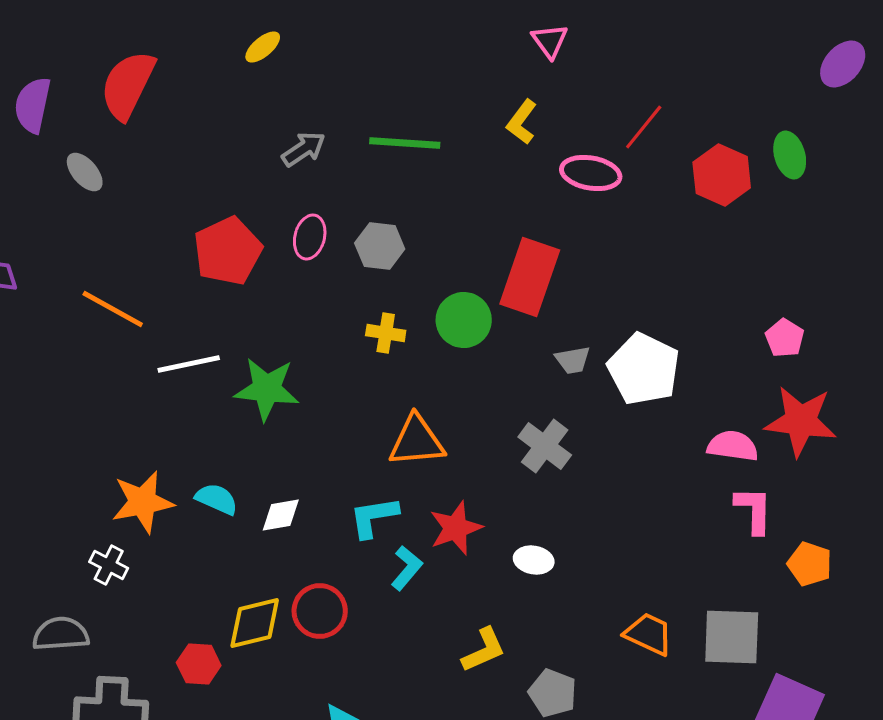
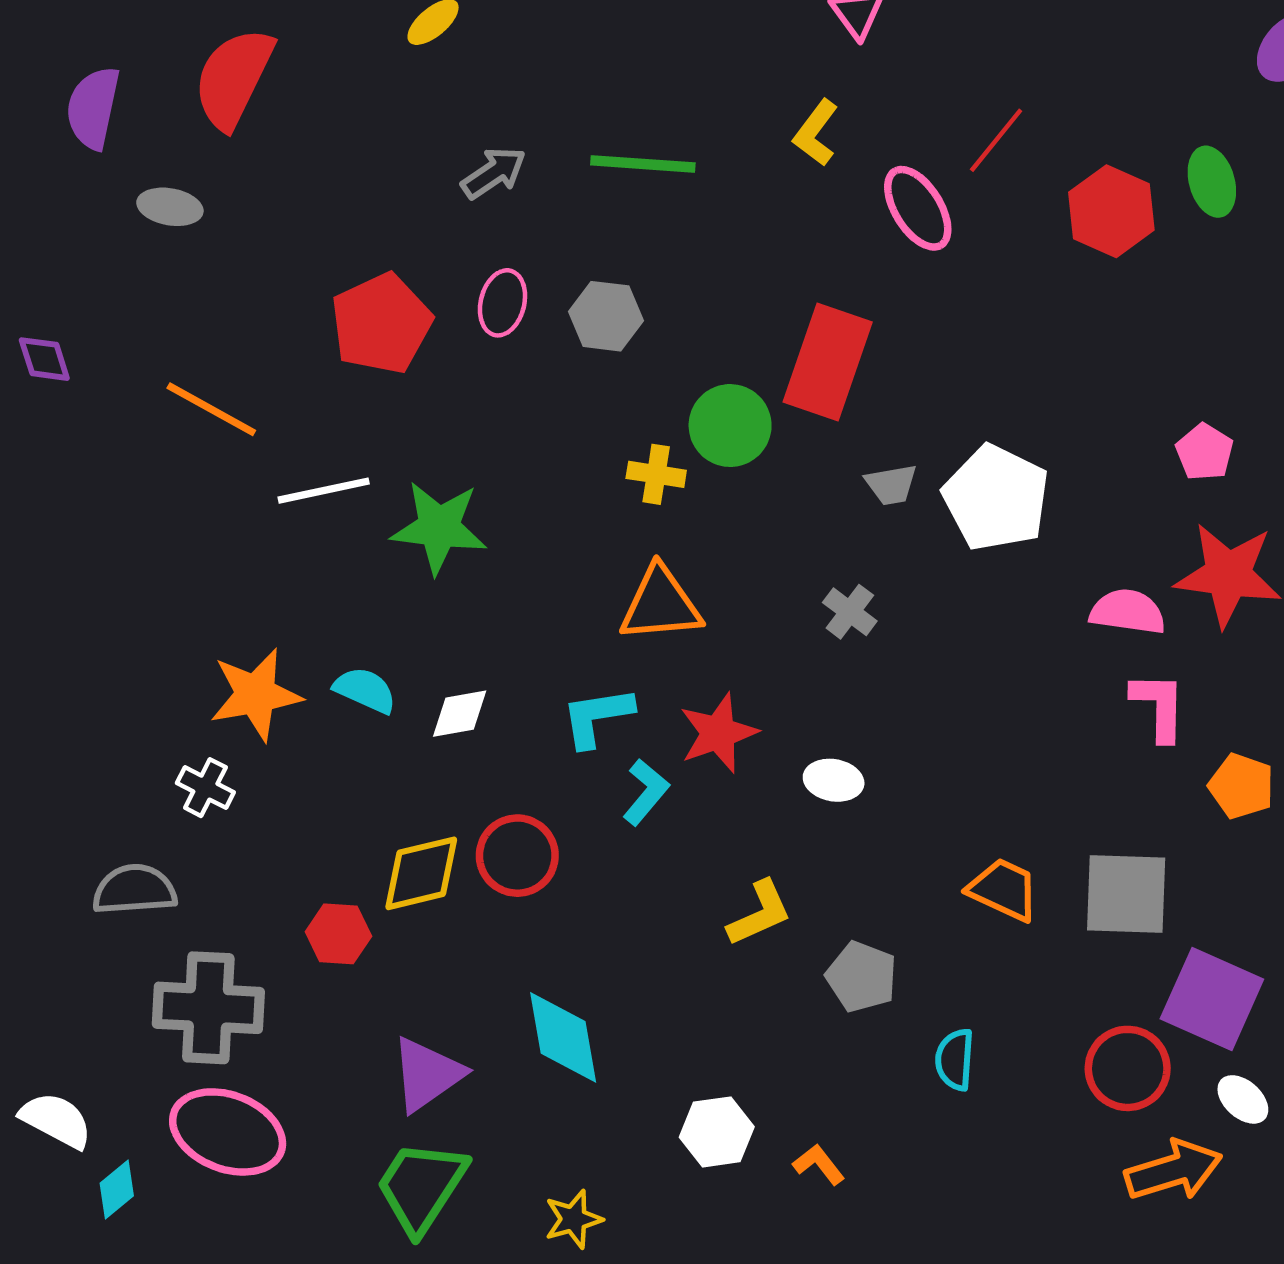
gray ellipse: (85, 172) -> (170, 207), turned -39
pink ellipse: (591, 173) -> (918, 208), turned 48
yellow cross: (386, 333) -> (656, 474), moved
gray cross: (545, 446) -> (850, 612), size x0.7

